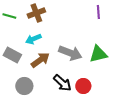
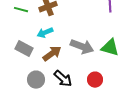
green triangle: (98, 54) -> (110, 48), turned 30
black arrow: (62, 83) -> (63, 79), moved

